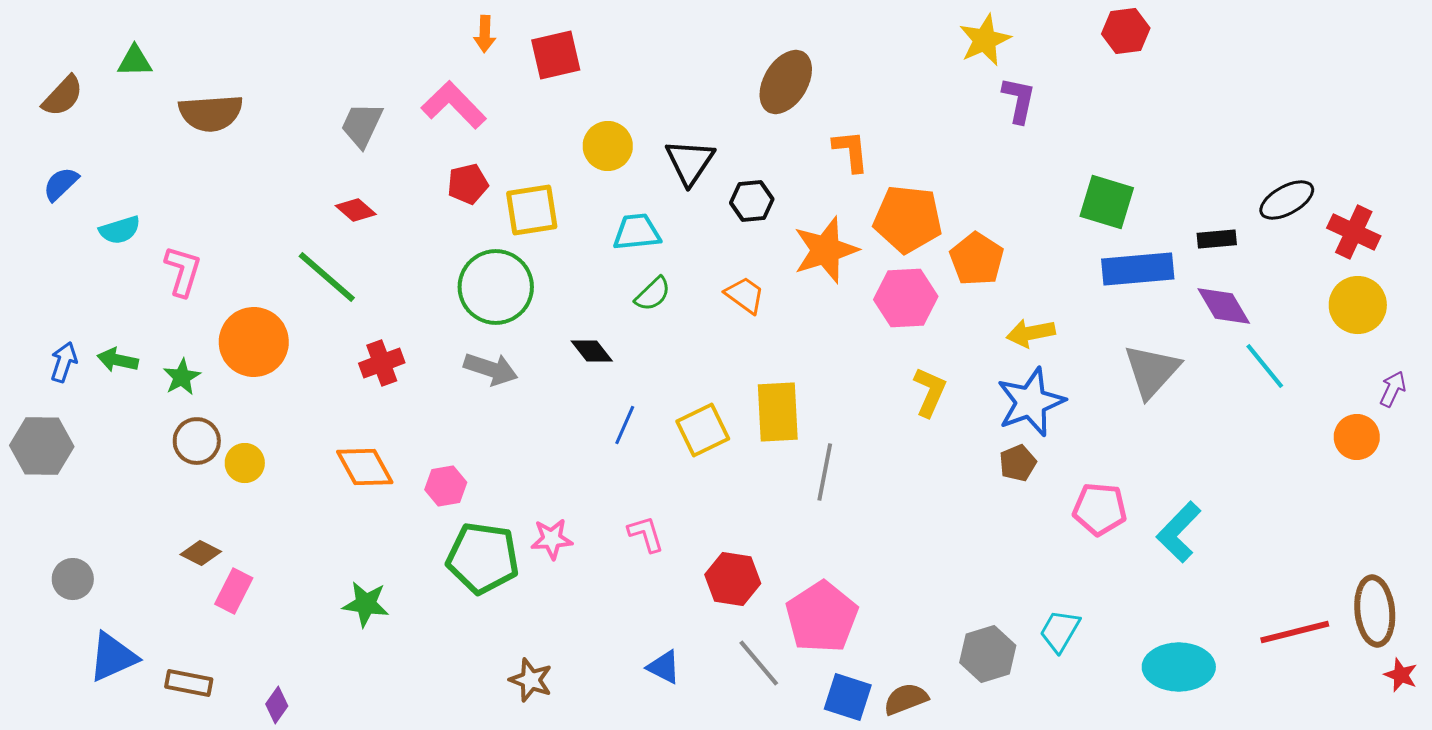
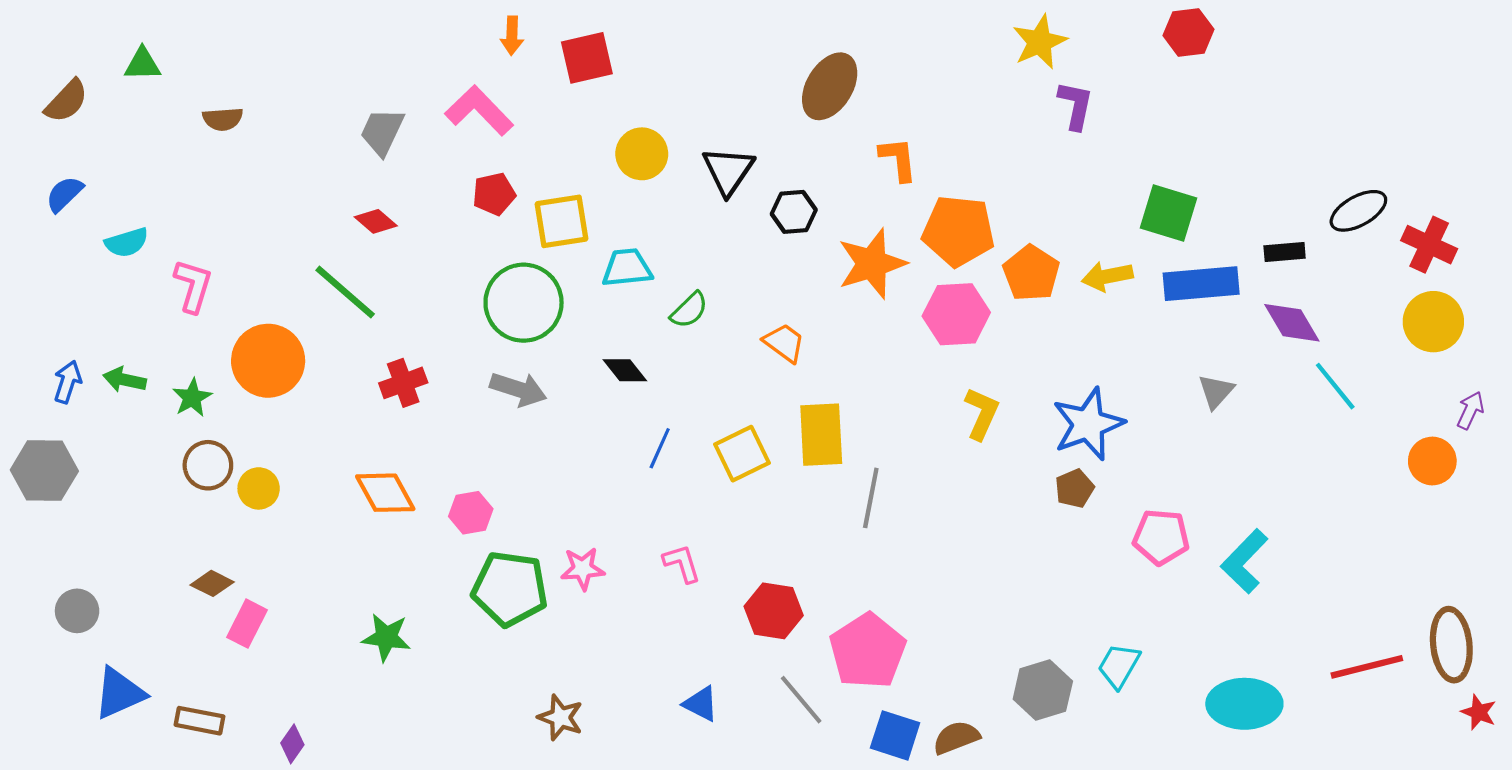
brown semicircle: (211, 113) -> (223, 119), size x0.6
cyan trapezoid: (637, 232) -> (627, 268), moved
orange trapezoid: (745, 295) -> (784, 343), moved
yellow arrow: (1031, 333) -> (1107, 276), moved
gray triangle: (1152, 371) -> (1216, 391), size x0.6

